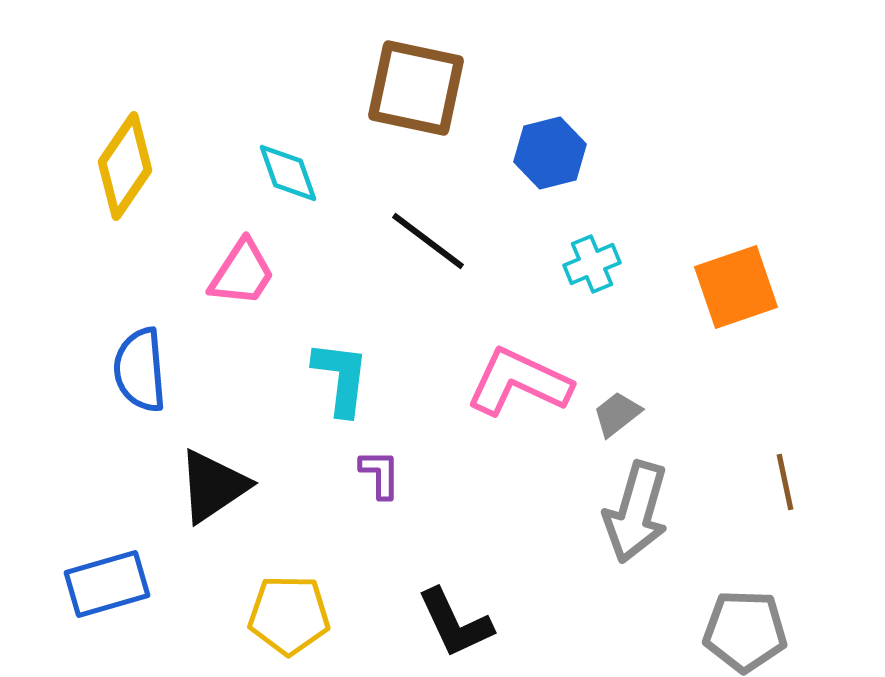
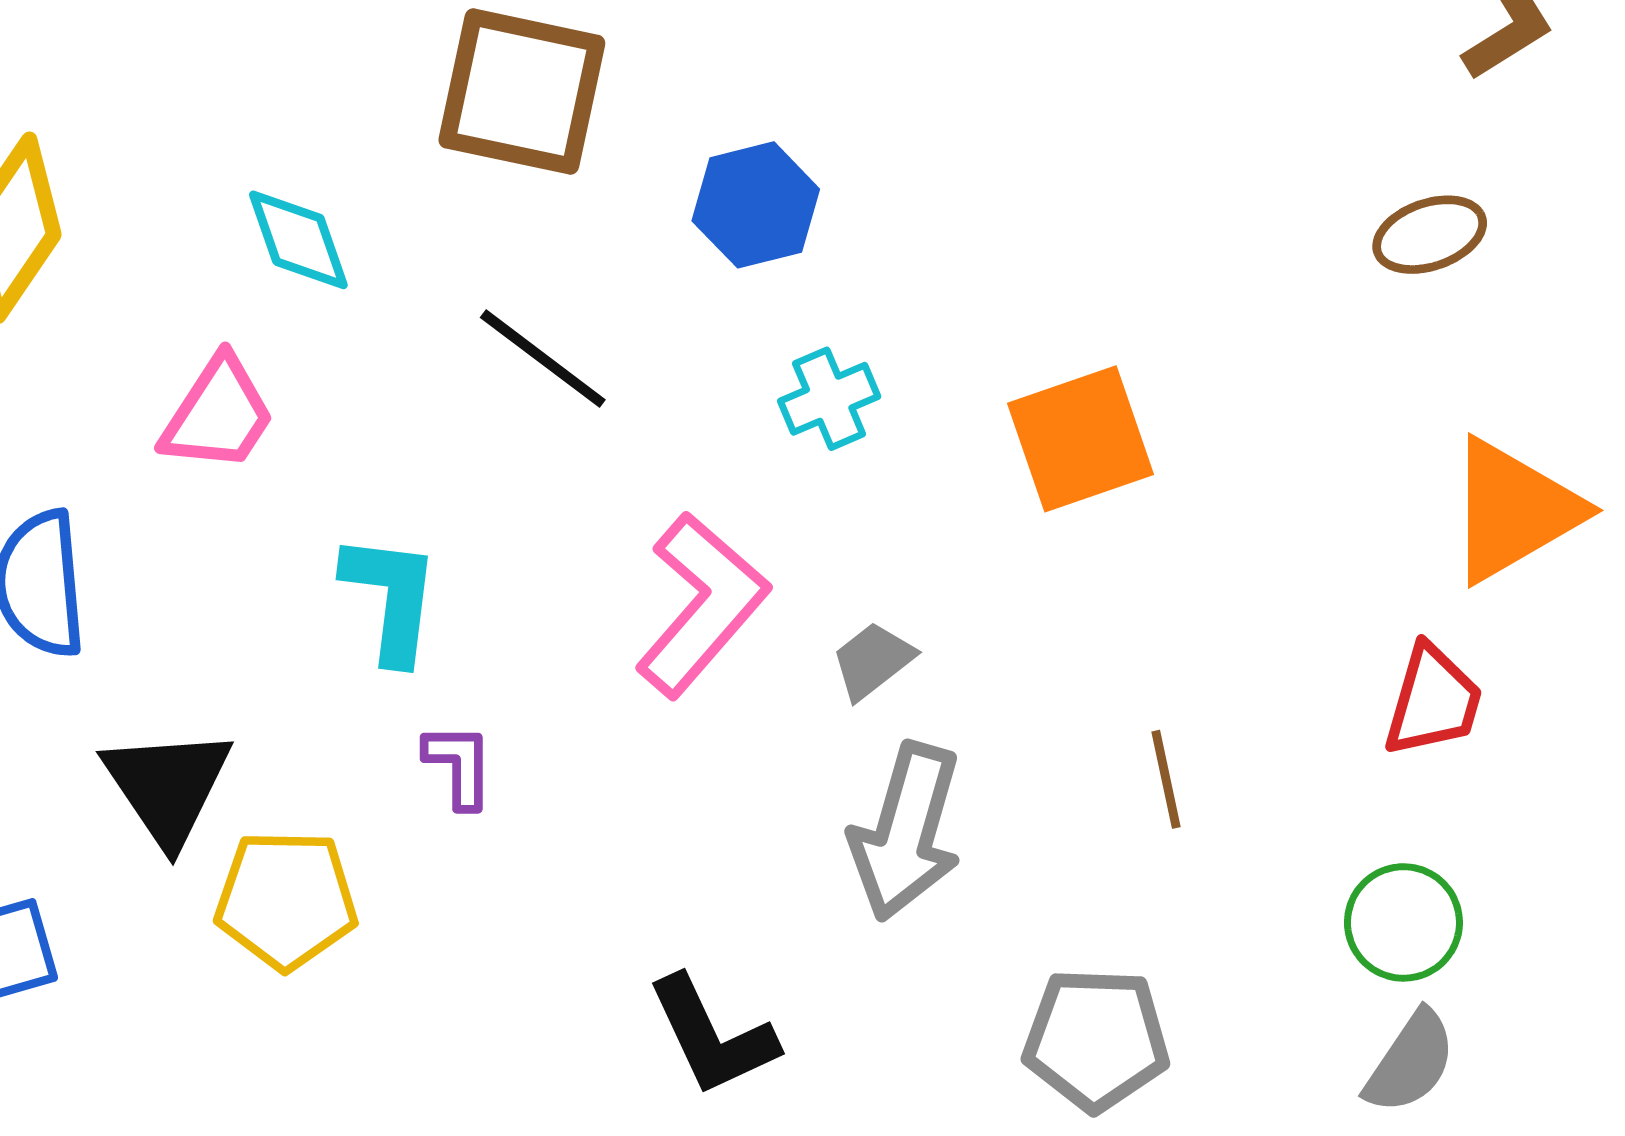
pink L-shape: (519, 382) -> (702, 605), turned 106
black triangle: (213, 486) -> (167, 786), turned -30
yellow pentagon: (289, 615) -> (286, 900), moved
black L-shape: (455, 623) -> (712, 1036), moved

